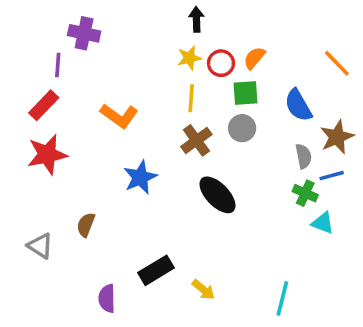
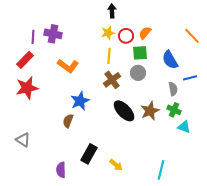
purple cross: (84, 33) -> (53, 34), moved
brown star: (337, 137) -> (150, 111), moved
blue line: (332, 176) -> (190, 78), moved
brown semicircle: (86, 225) -> (68, 121), moved
black rectangle: (156, 270) -> (89, 154), turned -30

